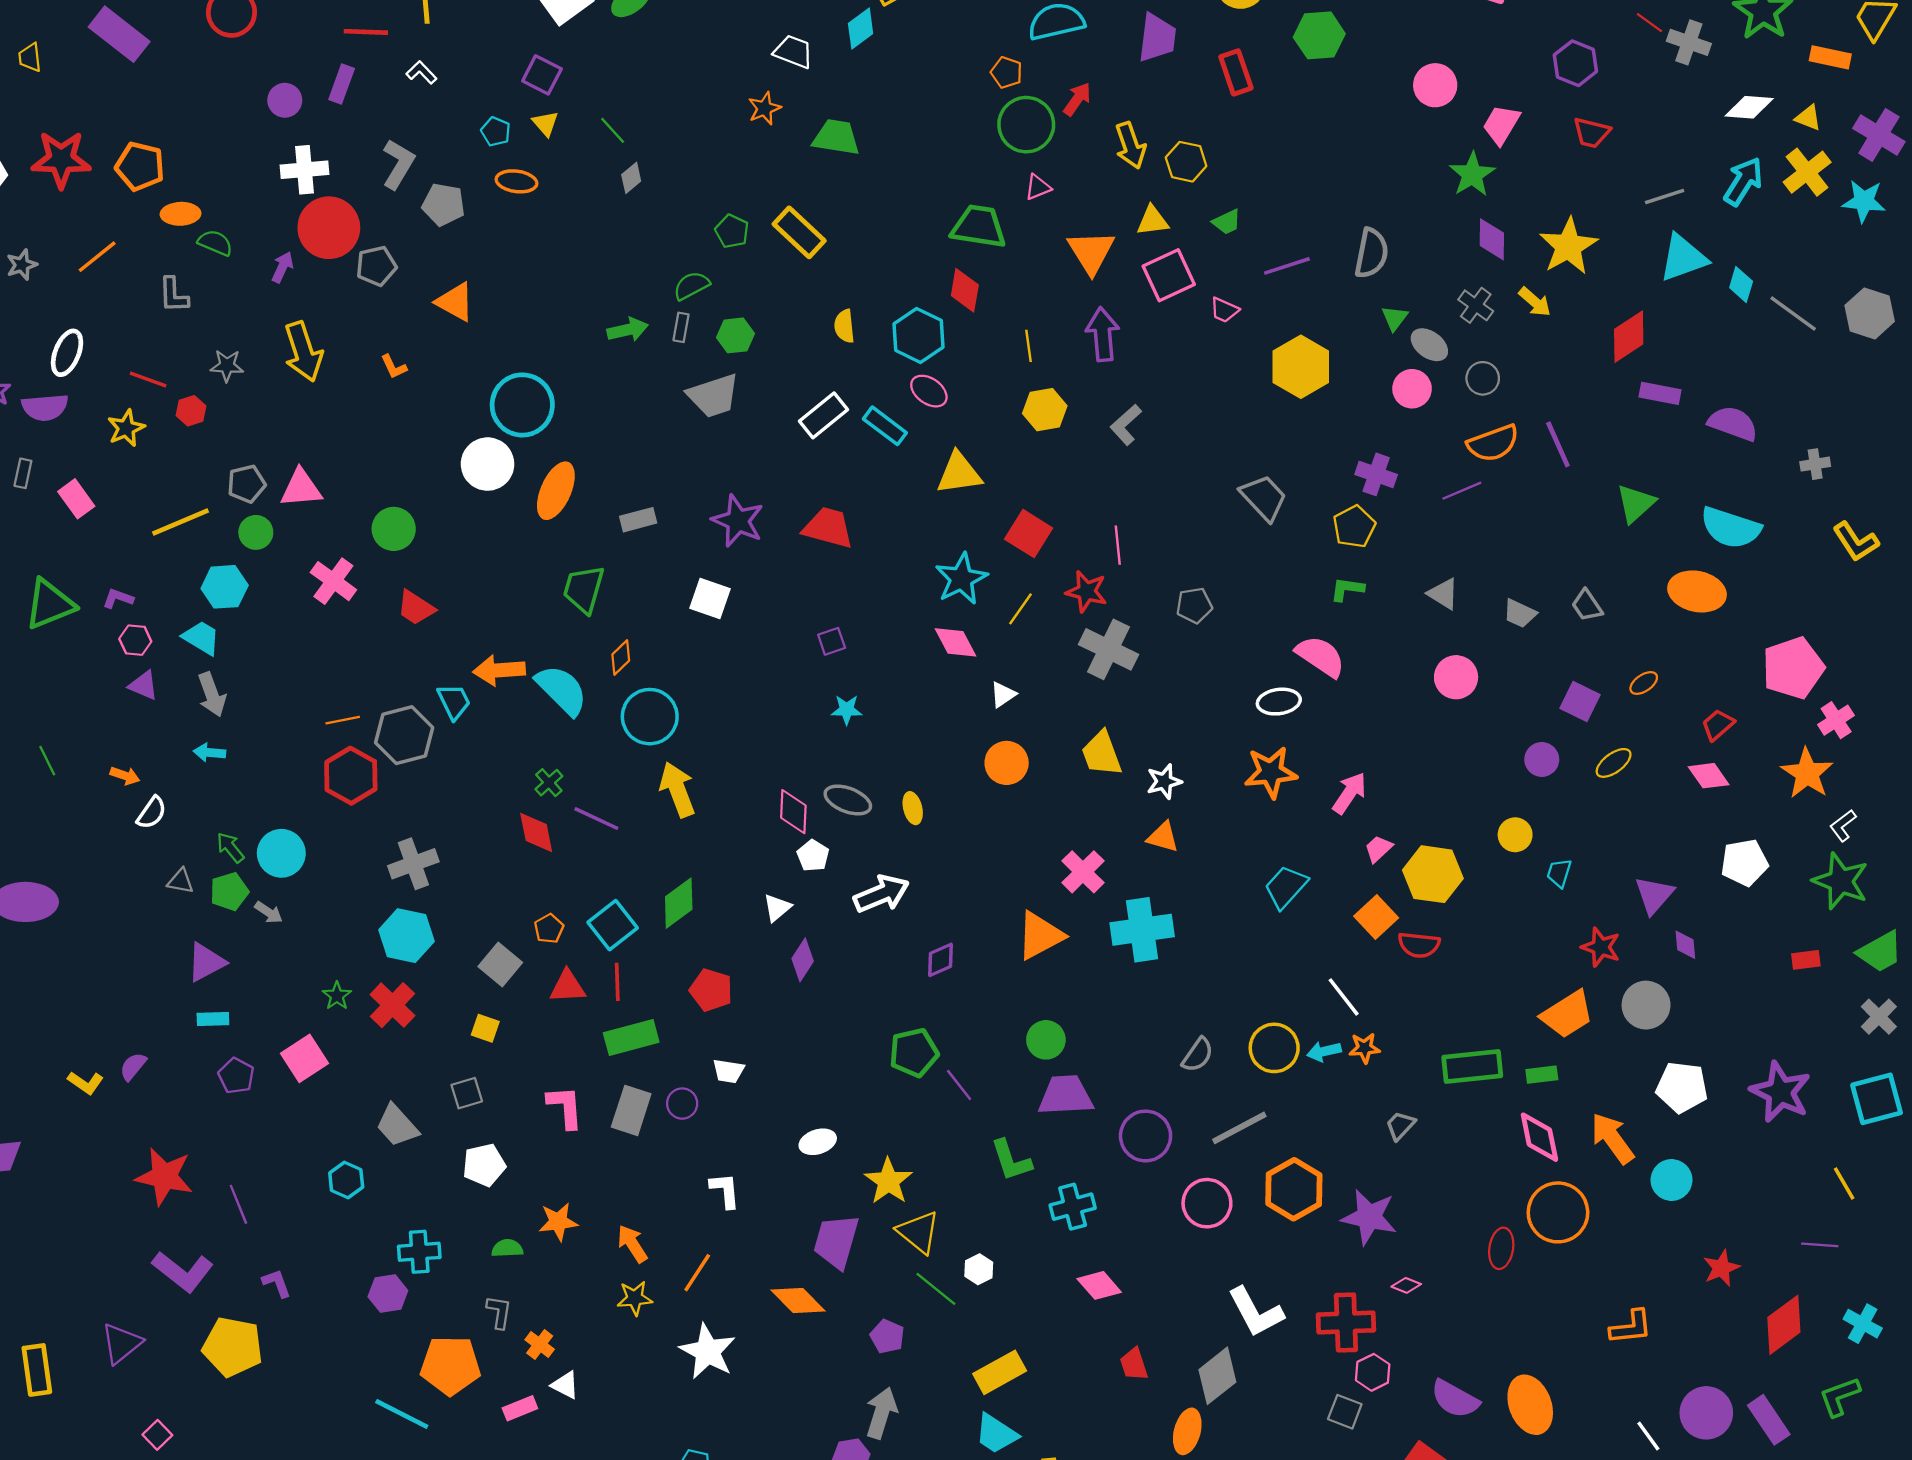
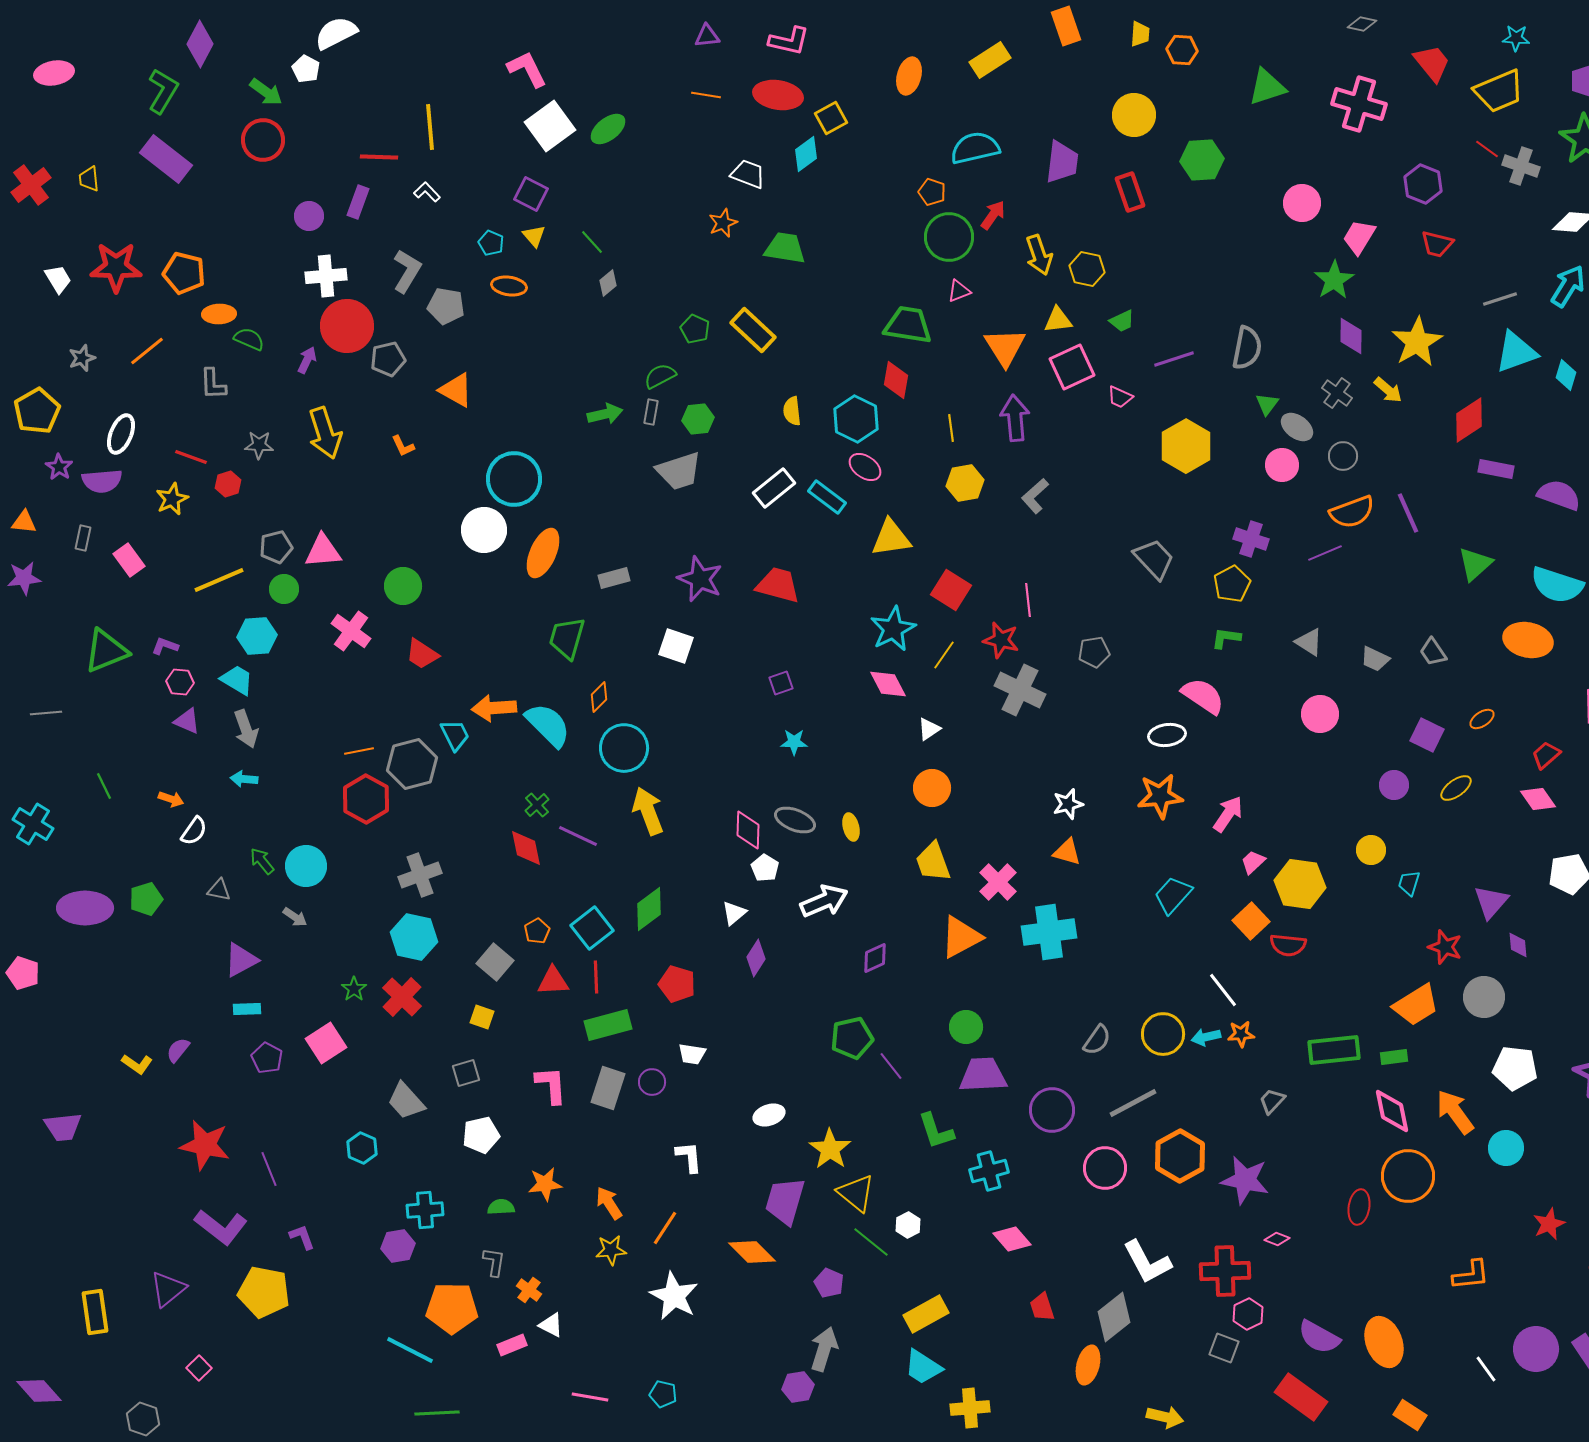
yellow trapezoid: (1102, 754) -> (933, 862), moved
green pentagon: (229, 892) -> (146, 899), moved

